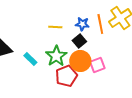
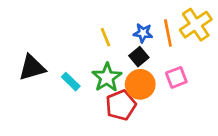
yellow line: (55, 27) -> (106, 37), turned 64
pink square: (97, 65) -> (176, 77), moved

